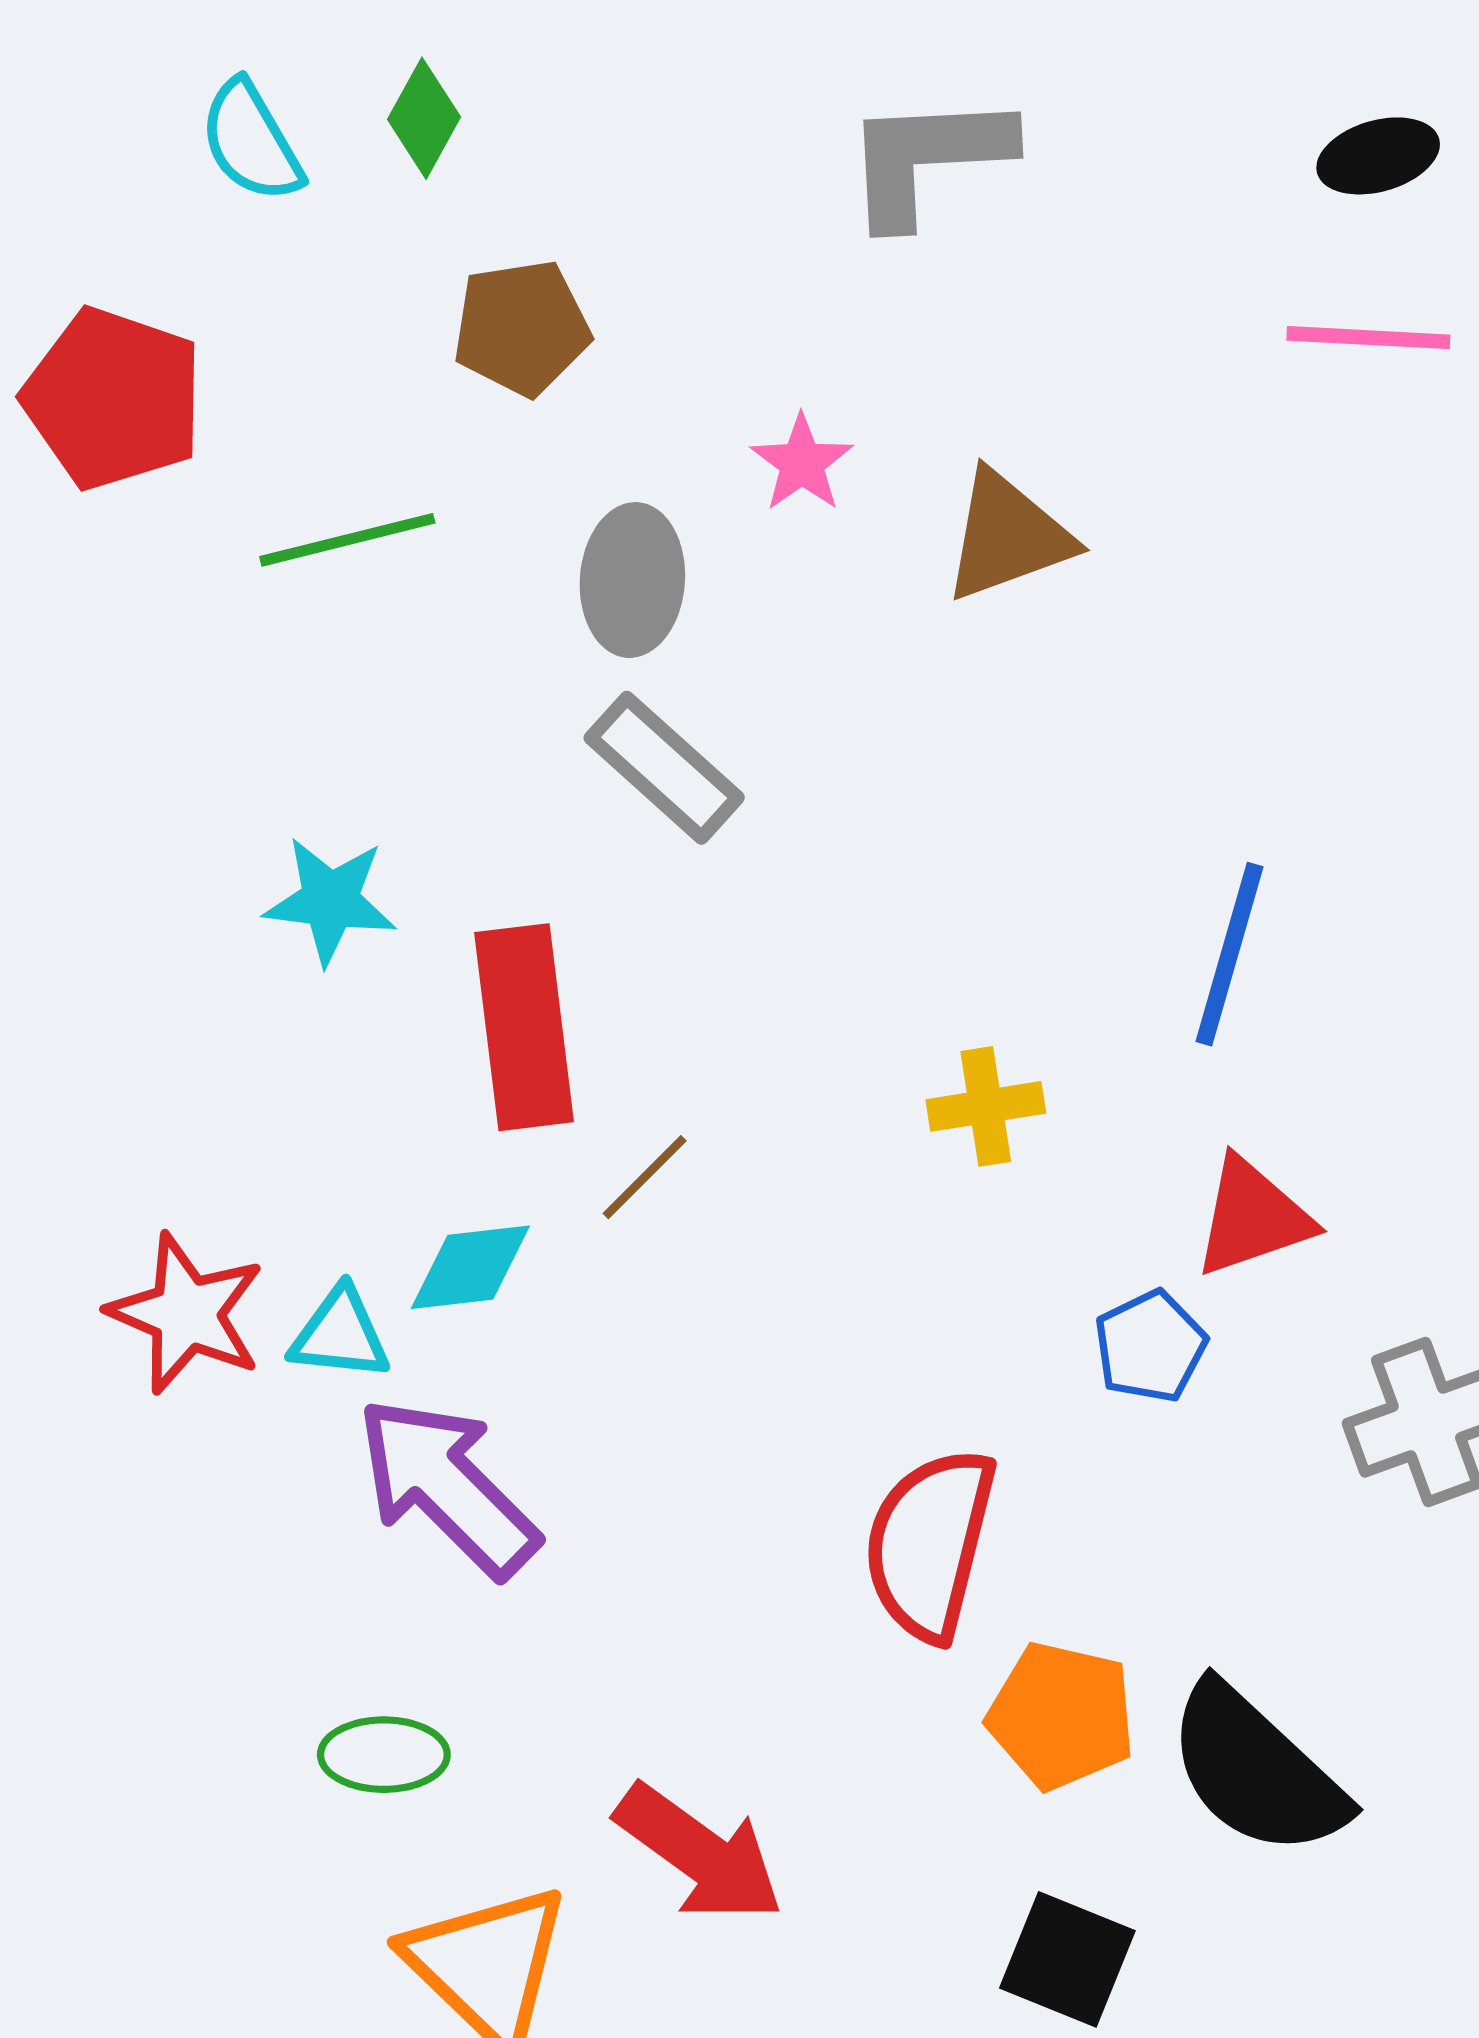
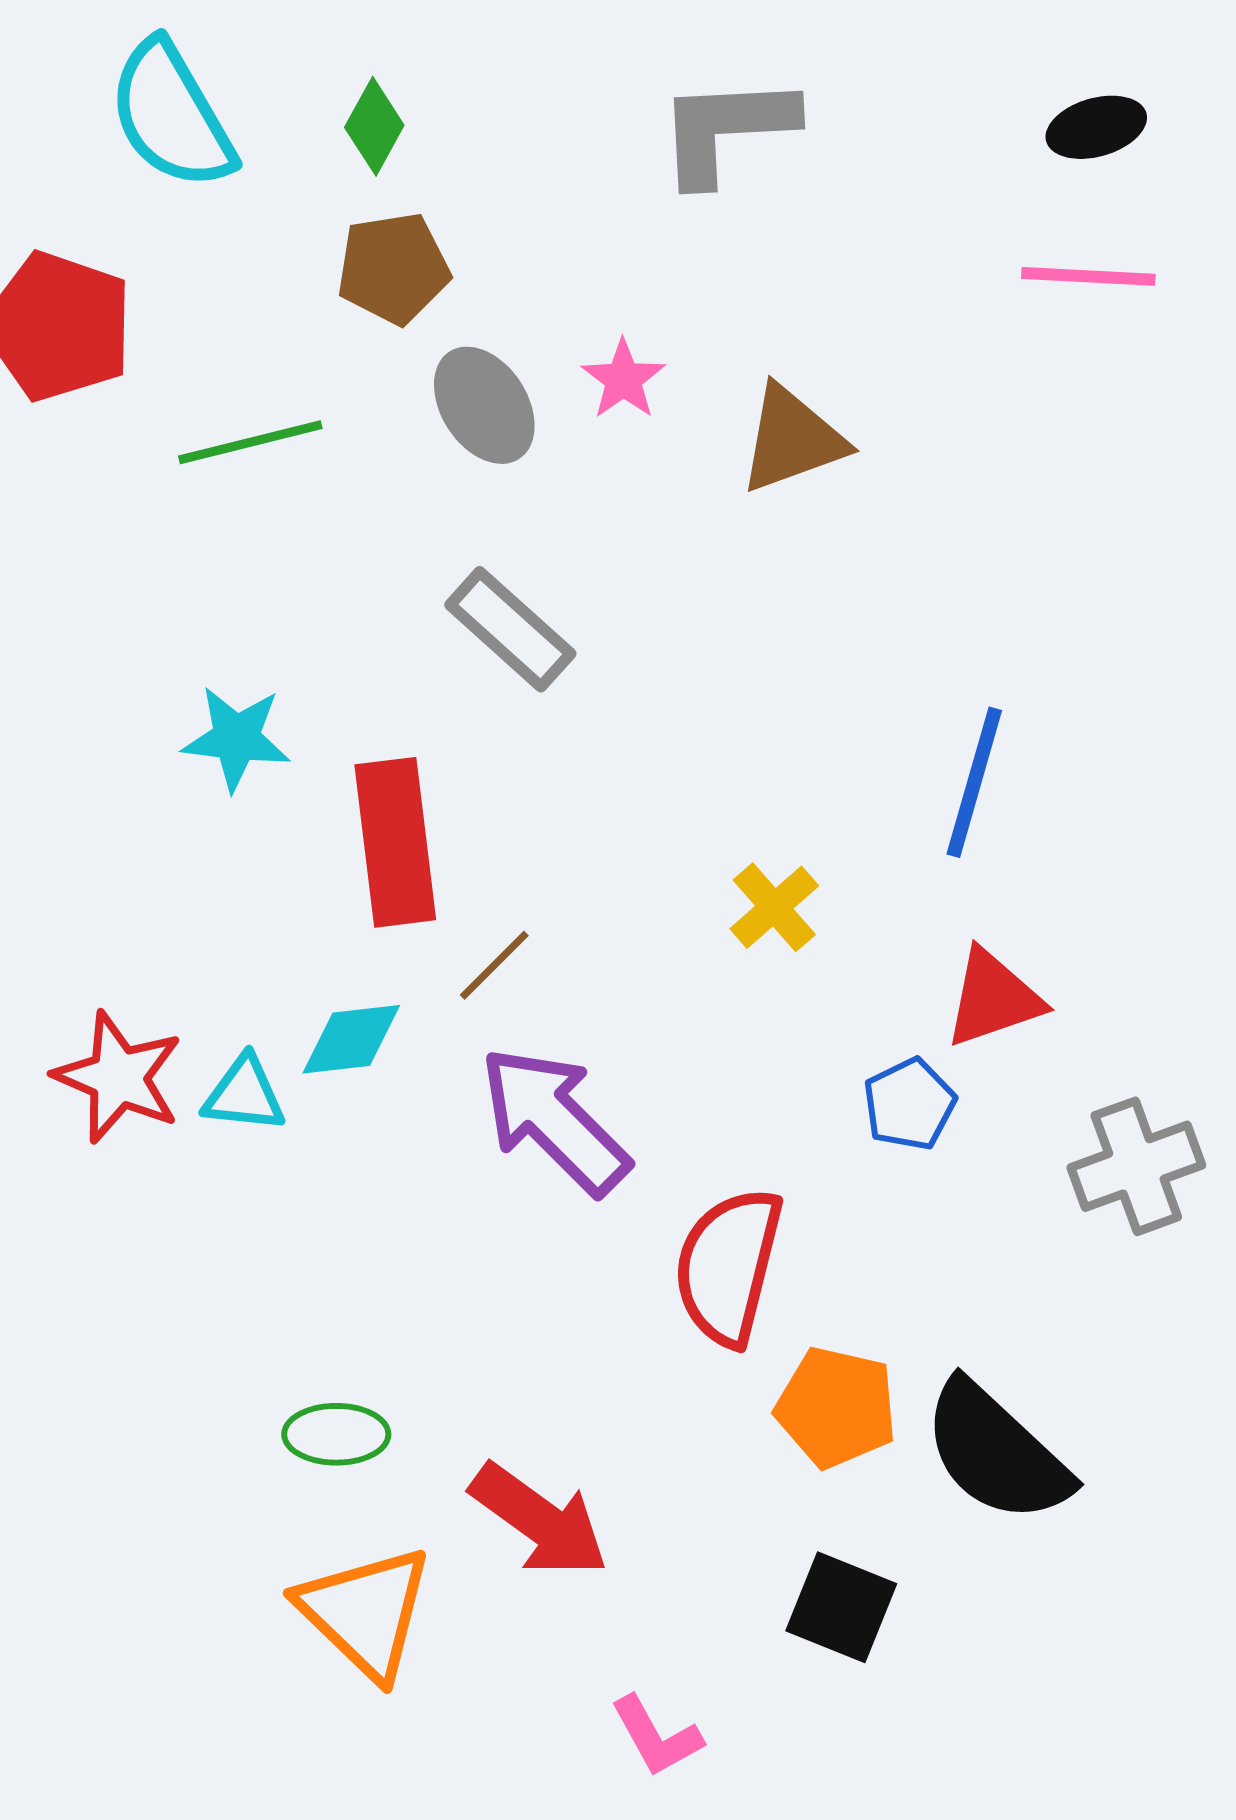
green diamond: (424, 118) -> (374, 126), moved
cyan semicircle: (251, 141) -> (171, 115), size x1.5
gray ellipse: (632, 580) -> (484, 405), moved, turned -37
yellow cross: (986, 1106) -> (774, 907), turned -32
purple arrow: (447, 1487) -> (554, 1120), moved
green ellipse: (384, 1755) -> (336, 1434), moved

